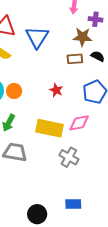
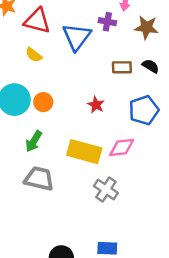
purple cross: (95, 19) -> (107, 22), moved
brown star: (82, 37) -> (146, 27), moved

